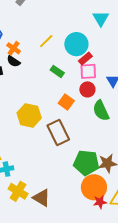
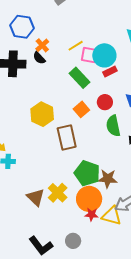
green rectangle: (57, 71) -> (80, 78), size x1.5
pink square: (88, 71) -> (89, 55), moved
yellow cross: (18, 191) -> (58, 193), moved

